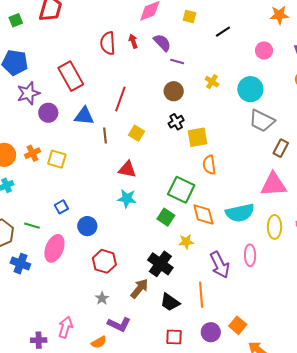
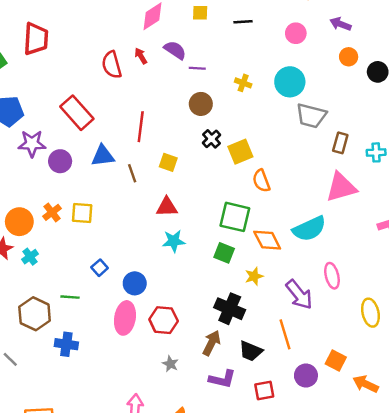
black line: (223, 32) -> (243, 22), turned 42
purple star: (28, 93) -> (32, 144), turned 30
yellow ellipse: (274, 227) -> (370, 313), moved
pink ellipse: (54, 248) -> (125, 318), moved
purple L-shape: (119, 324) -> (222, 379), moved

